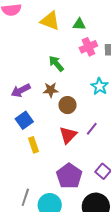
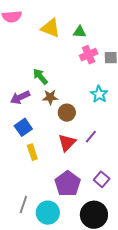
green arrow: (56, 64) -> (40, 77), moved

